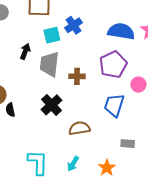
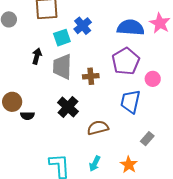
black semicircle: (10, 110) -> (27, 116), turned -72
gray rectangle: (128, 144) -> (147, 139), turned -48

